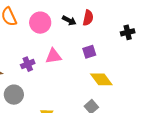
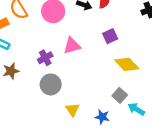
gray circle: (14, 95) -> (51, 84), moved

